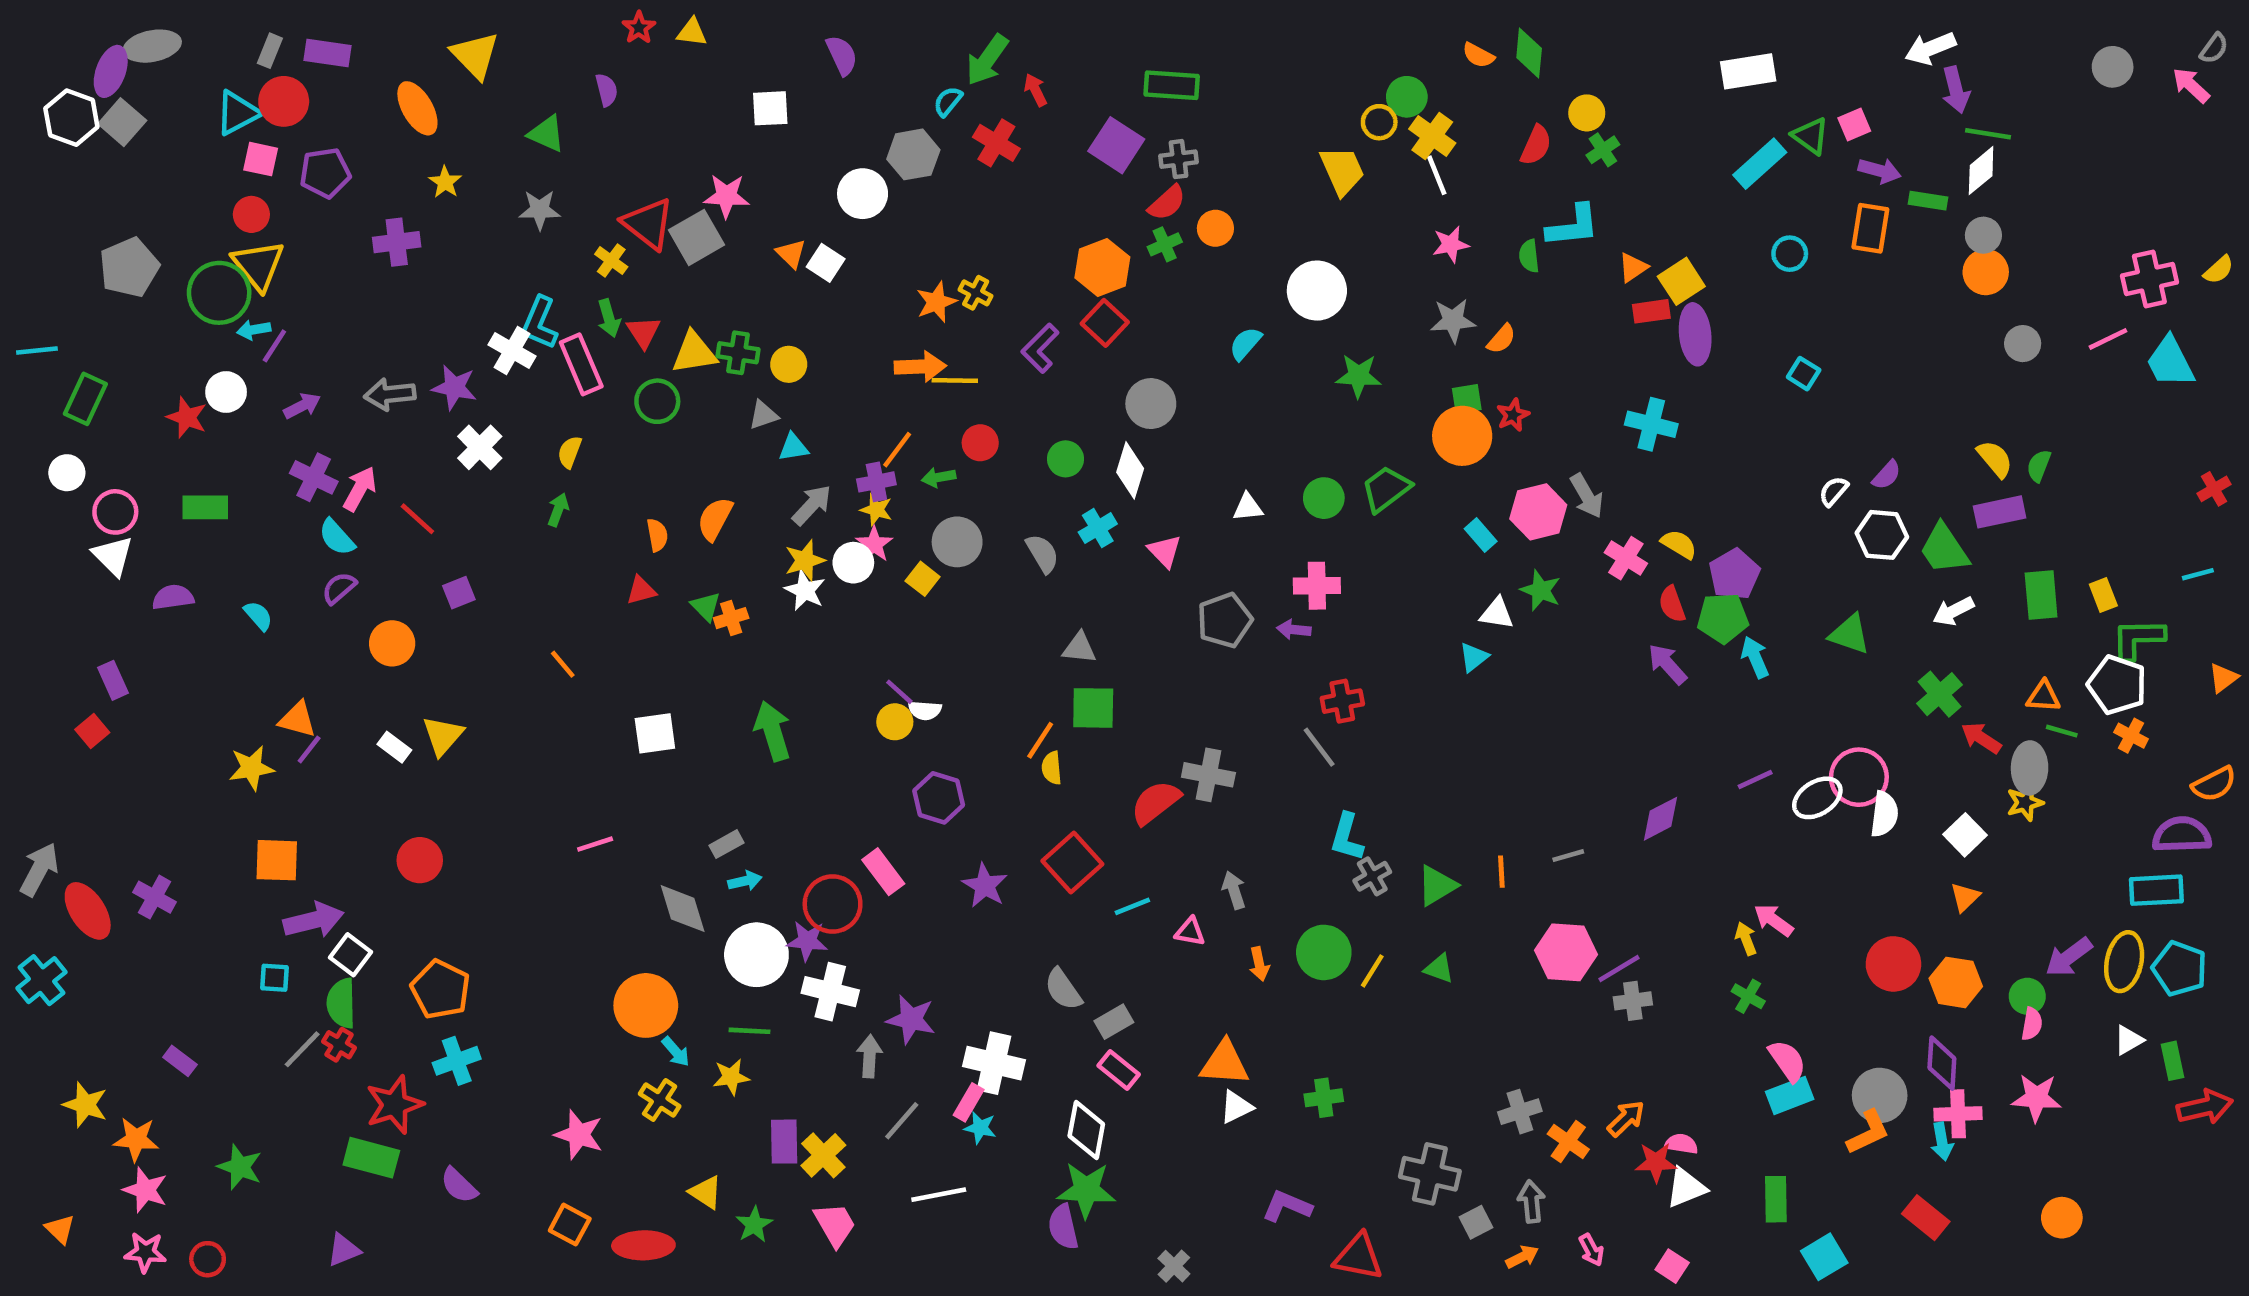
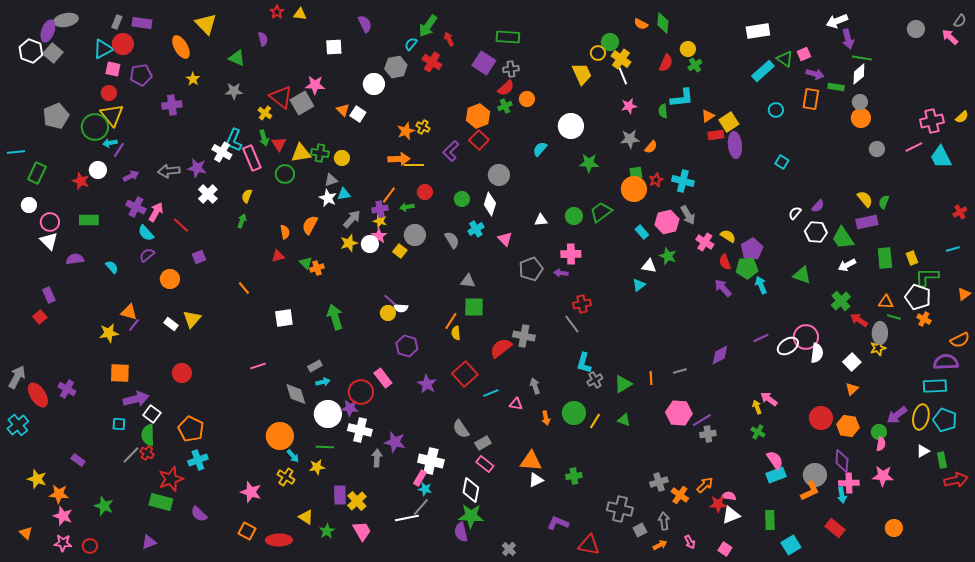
cyan cross: (1651, 424) -> (683, 181), moved
white star: (805, 590) -> (328, 198), moved
gray line: (902, 1121) -> (421, 507), moved

